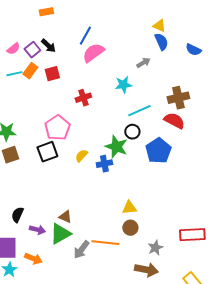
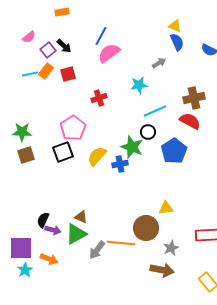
pink semicircle: (13, 49) -> (29, 37), moved
yellow semicircle: (81, 156) -> (97, 156), size x1.5
yellow triangle: (129, 208) -> (166, 208), moved
black semicircle: (17, 215) -> (43, 220), moved
brown circle: (130, 228) -> (146, 228), size x1.6

